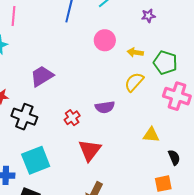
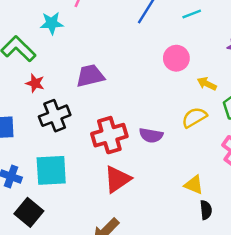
black cross: (24, 117) -> (55, 116), turned 30
red cross: (72, 118) -> (109, 135), size x1.8
black semicircle: (174, 157) -> (206, 210), moved

